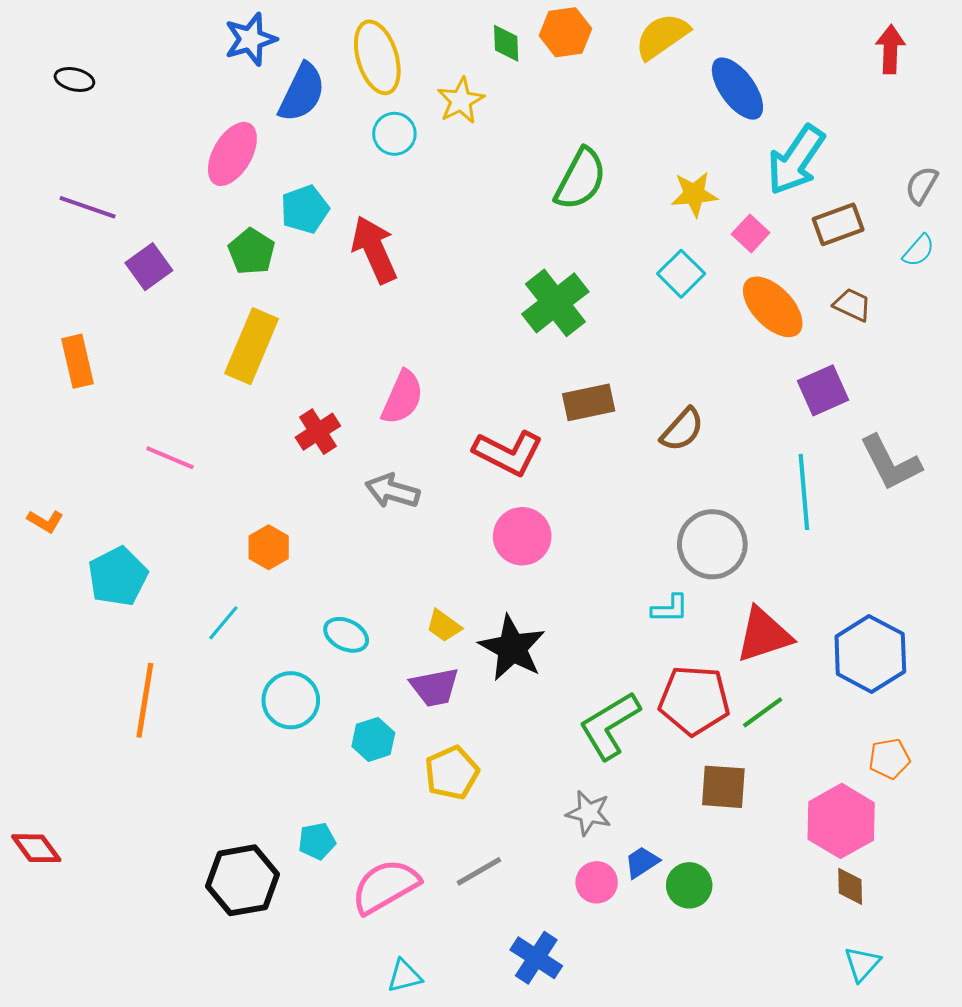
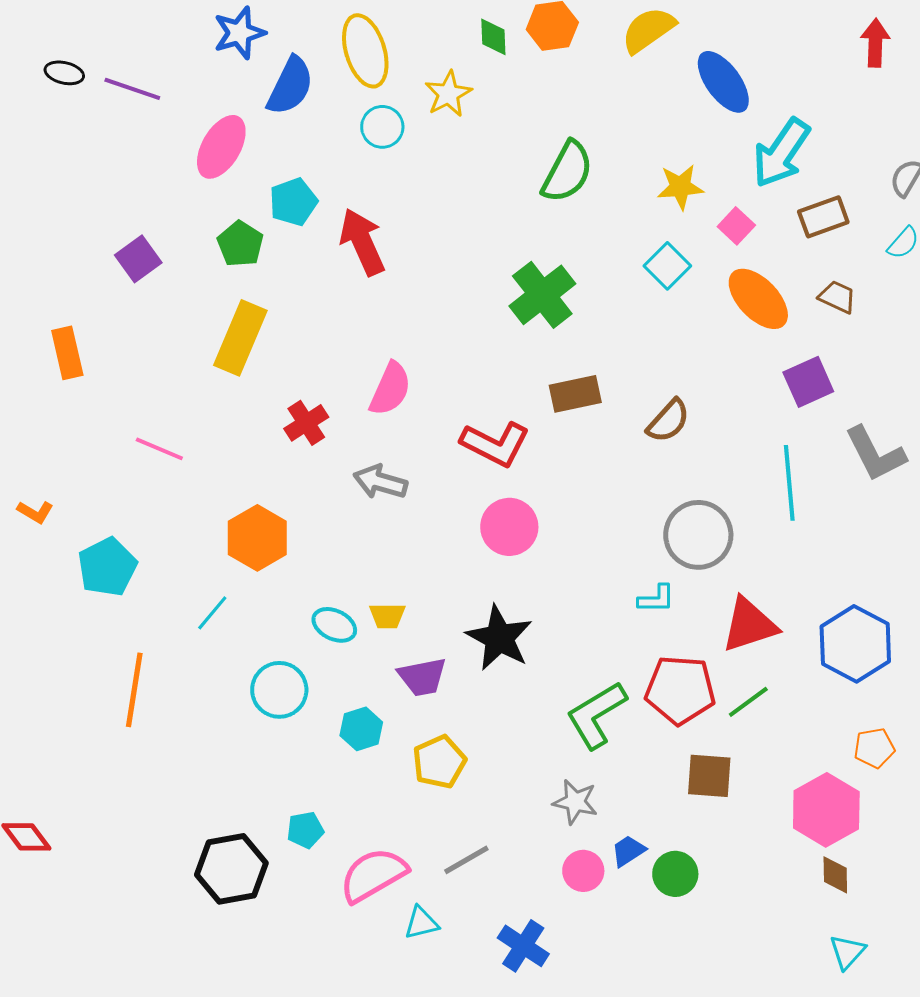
purple line: (88, 207) -> (132, 89), moved
orange hexagon: (269, 547) -> (257, 538), size x1.5
yellow trapezoid: (444, 626) -> (387, 616), moved, turned -36
cyan triangle: (404, 976) -> (421, 923), moved

